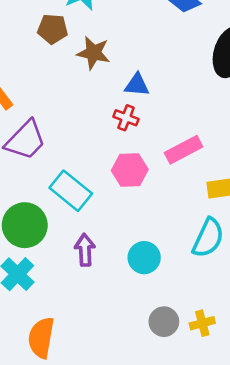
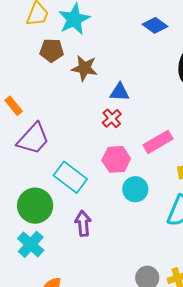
red cross: (126, 118) -> (112, 118), turned 30
cyan circle: (144, 258) -> (135, 189), moved

